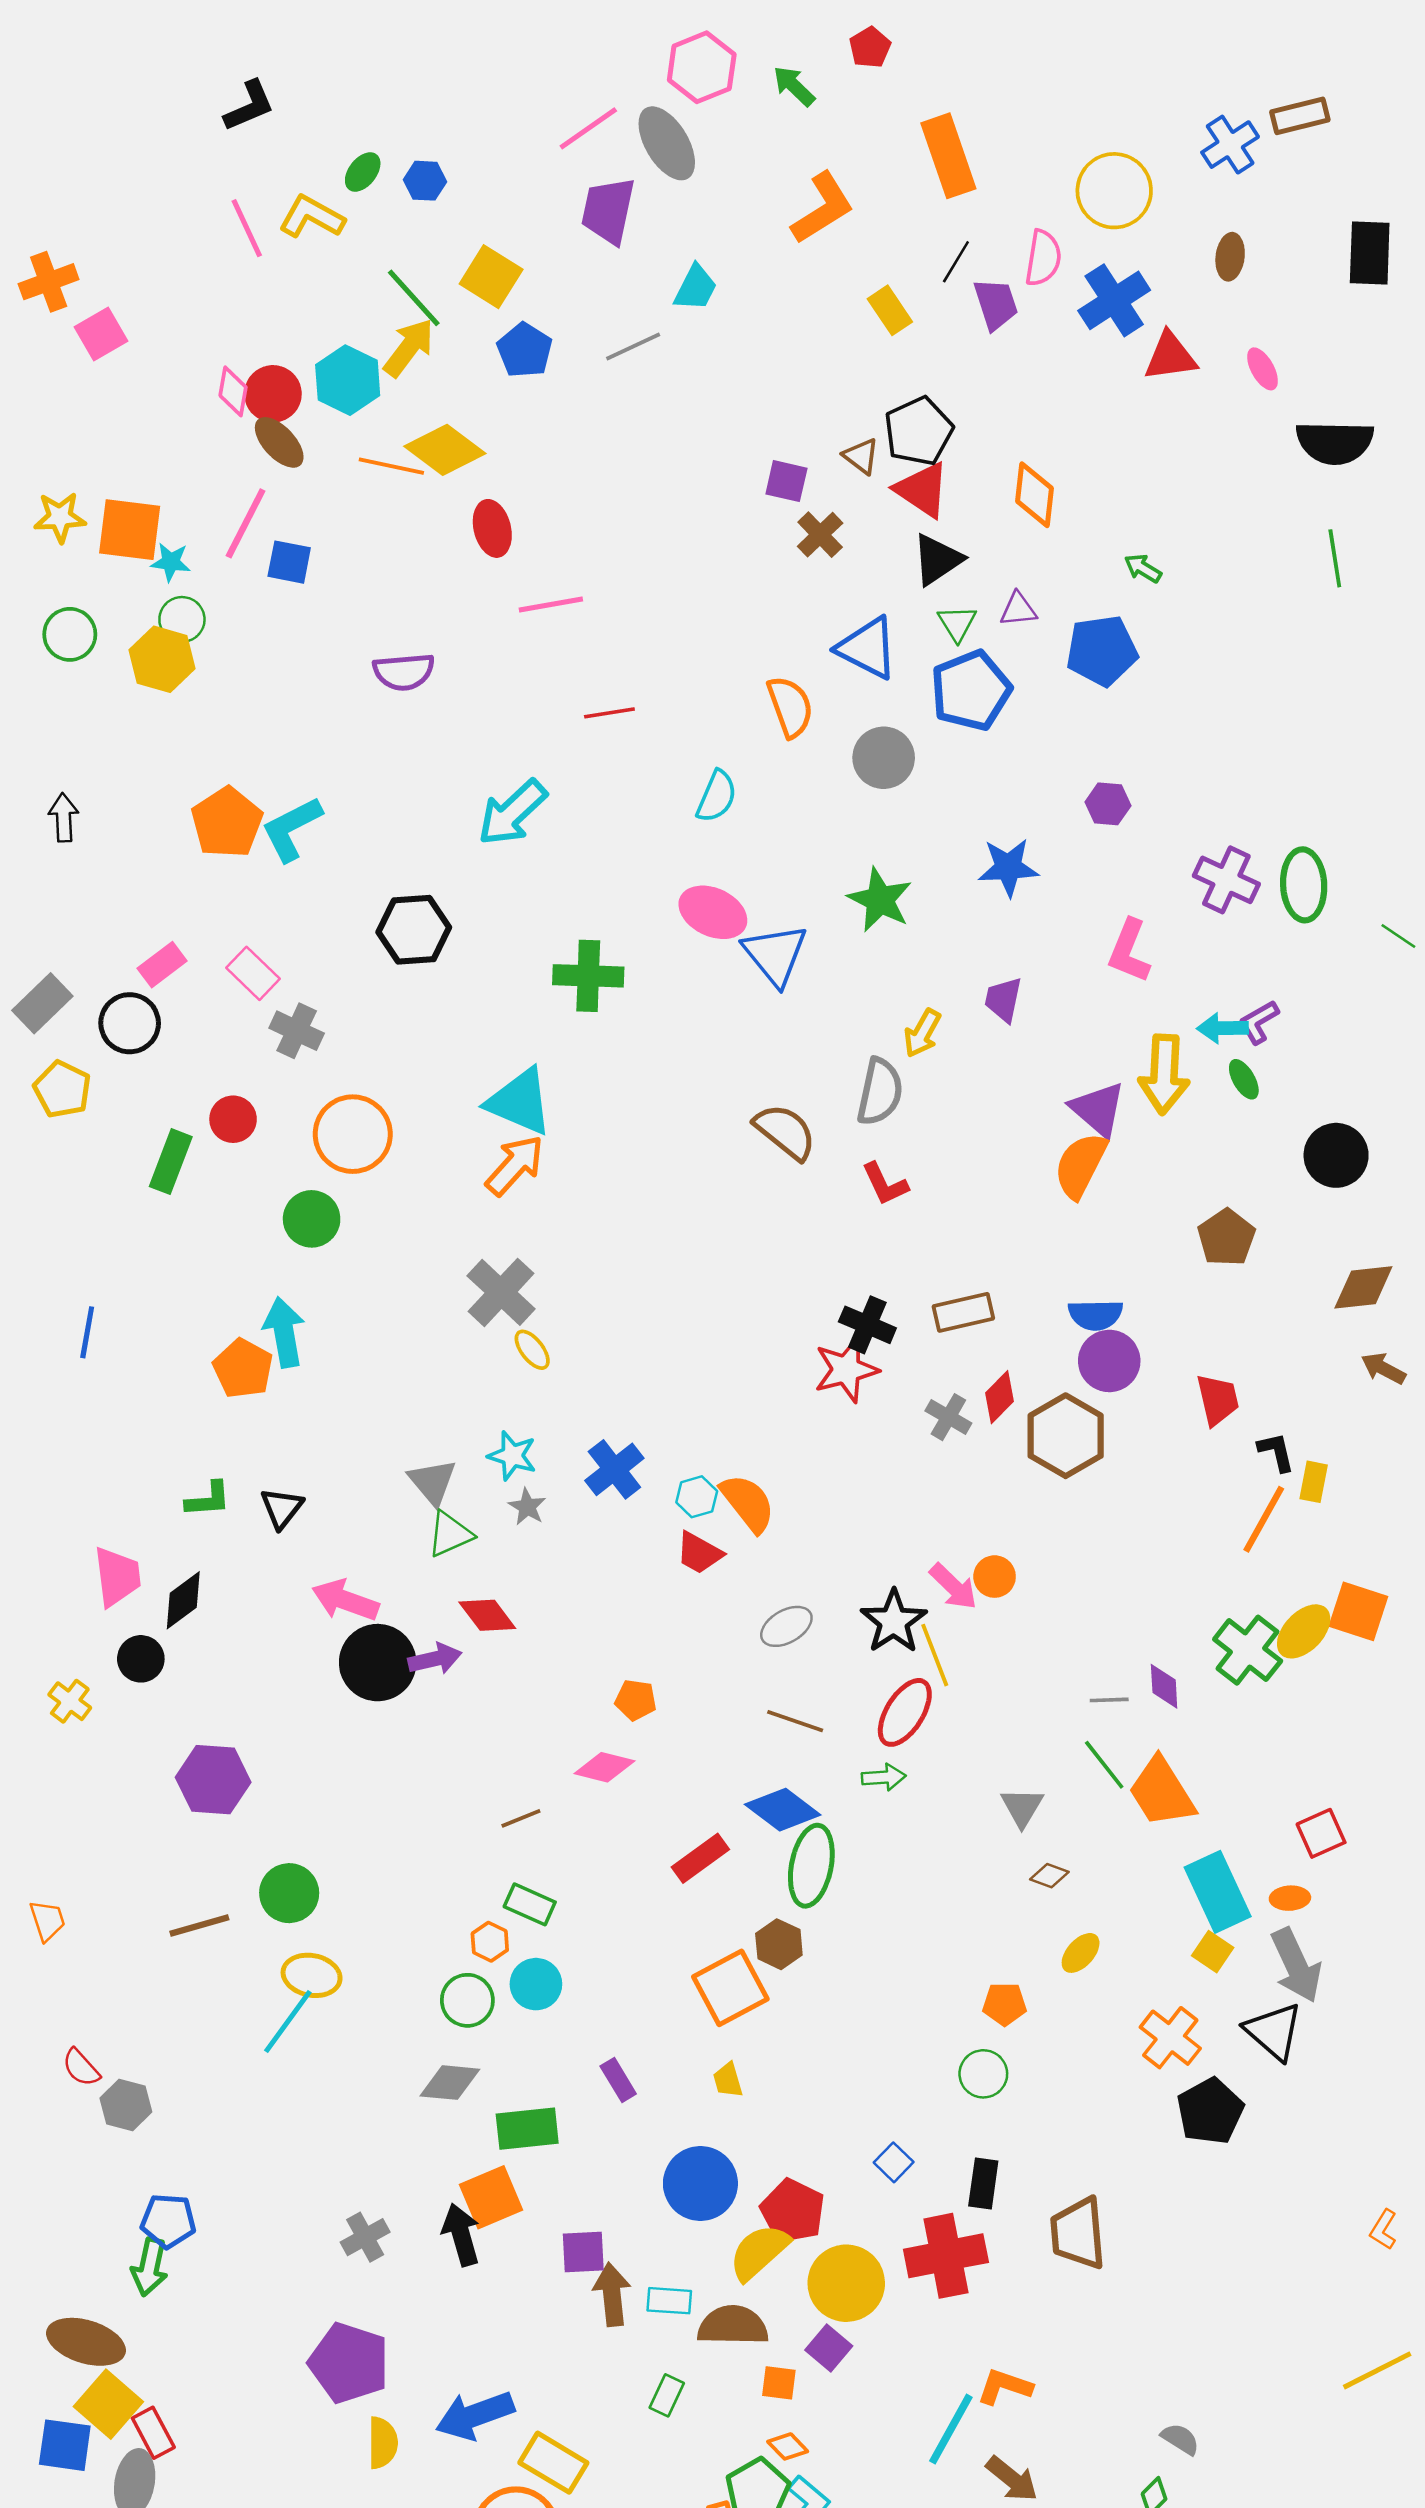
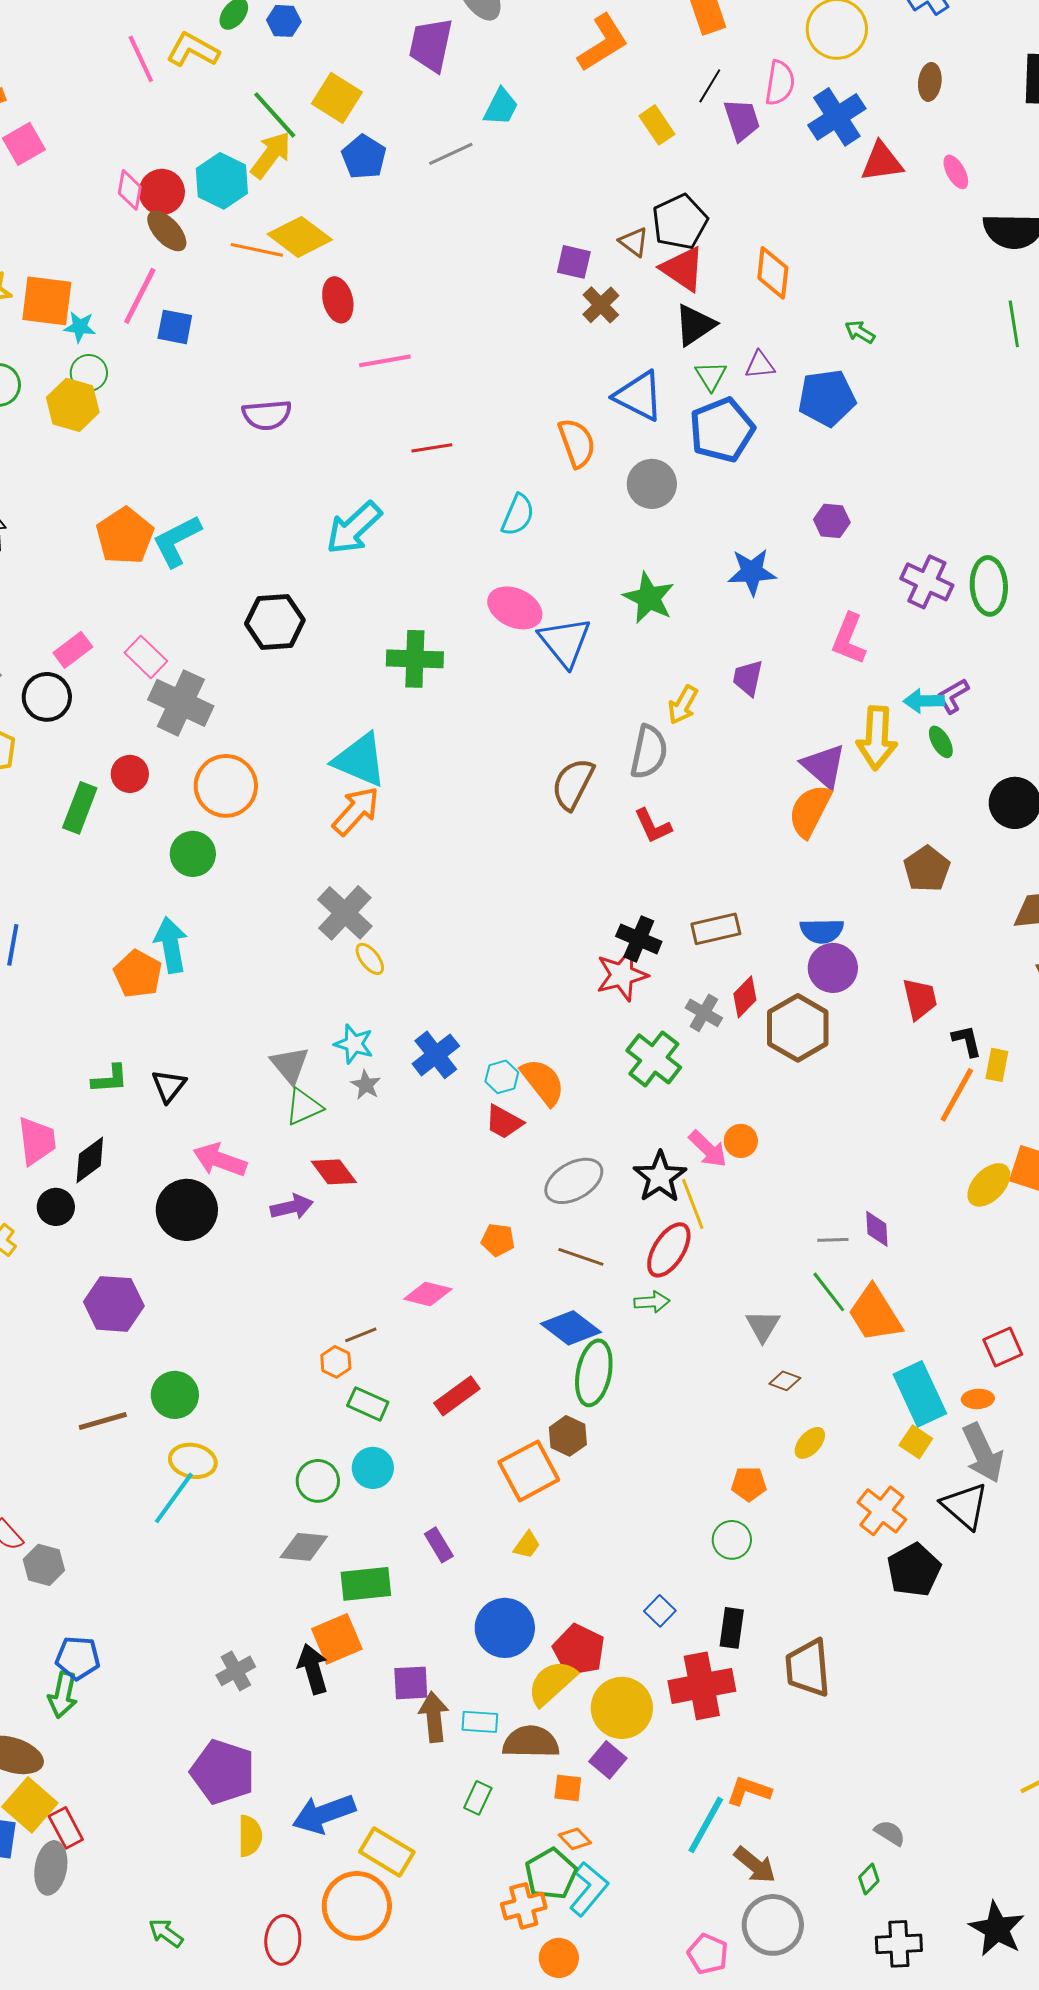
gray cross: (297, 1031) -> (181, 703), size x1.5
brown semicircle: (785, 1132) -> (573, 784), turned -102
gray ellipse: (786, 1626) -> (574, 1181), size x1.4
green cross: (1248, 1650) -> (654, 1059), moved
black circle: (378, 1663) -> (187, 1210), moved
orange pentagon: (636, 1700) -> (498, 1240), moved
red rectangle: (700, 1858) -> (457, 1396), moved
orange hexagon: (490, 1942) -> (336, 1362), moved
yellow trapezoid: (728, 2080) -> (527, 1545), turned -128

